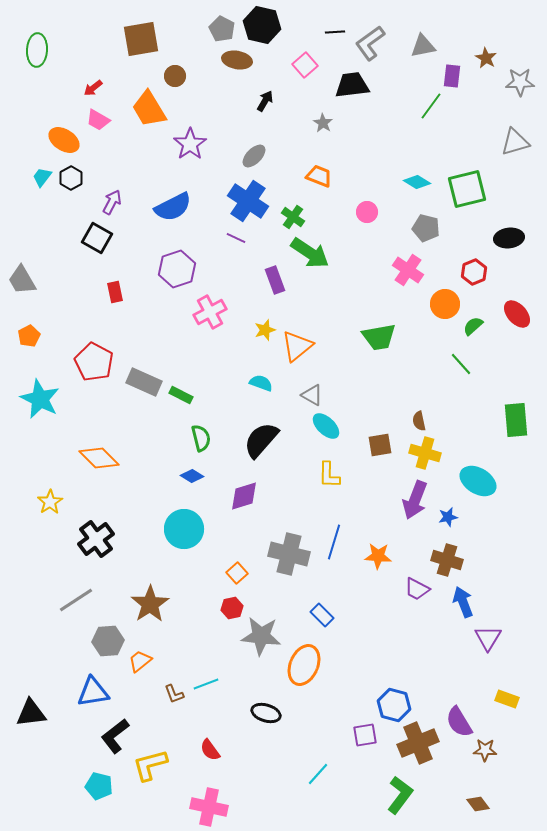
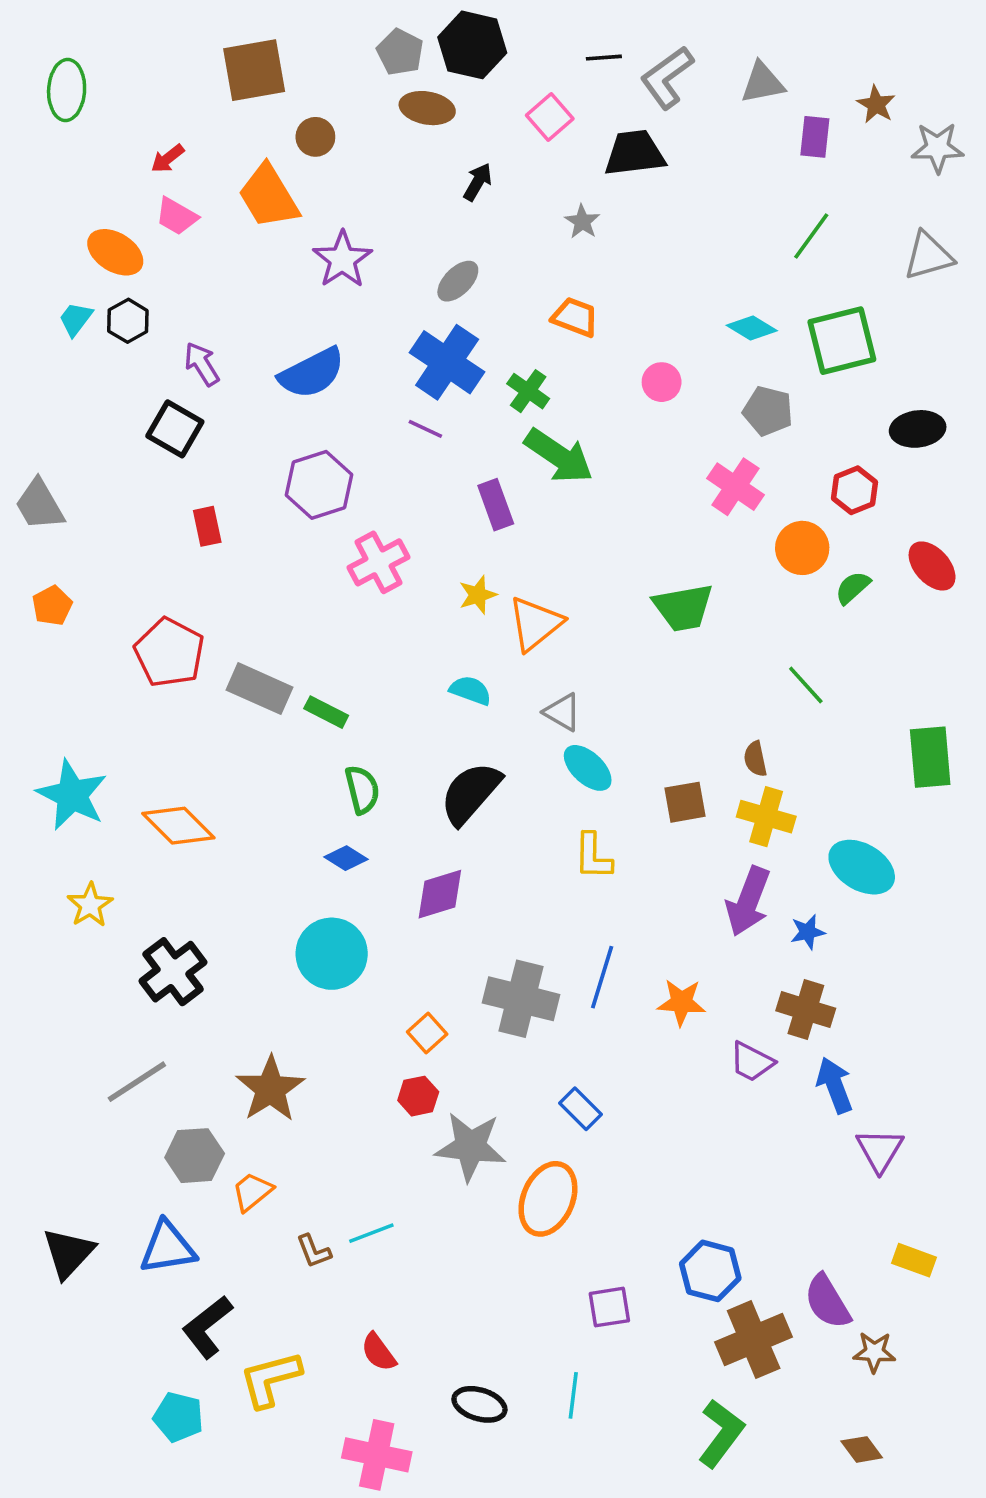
green line: (431, 106) -> (811, 236), moved
purple arrow: (112, 202) -> (202, 364), turned -60
green line: (461, 364) -> (806, 685), moved
cyan star: (40, 399) -> (72, 795), moved
black triangle: (31, 713) -> (68, 1253), moved, turned -40
black ellipse: (266, 713) -> (479, 1404), moved
purple square: (365, 735) -> (609, 1307), moved
cyan line: (318, 774) -> (573, 1395), turned -35

